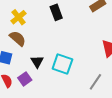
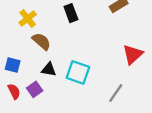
brown semicircle: (18, 38) -> (41, 41), moved
black triangle: (37, 62) -> (49, 70), turned -48

